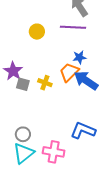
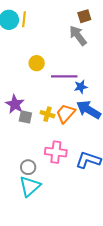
purple line: (73, 27) -> (64, 76), moved
orange trapezoid: (69, 72) -> (66, 114), moved
pink cross: (54, 152) -> (56, 152), moved

